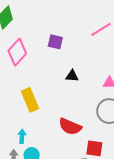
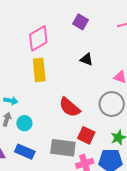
pink diamond: (17, 52) -> (38, 38), moved
cyan arrow: (22, 136) -> (11, 101), moved, turned 80

